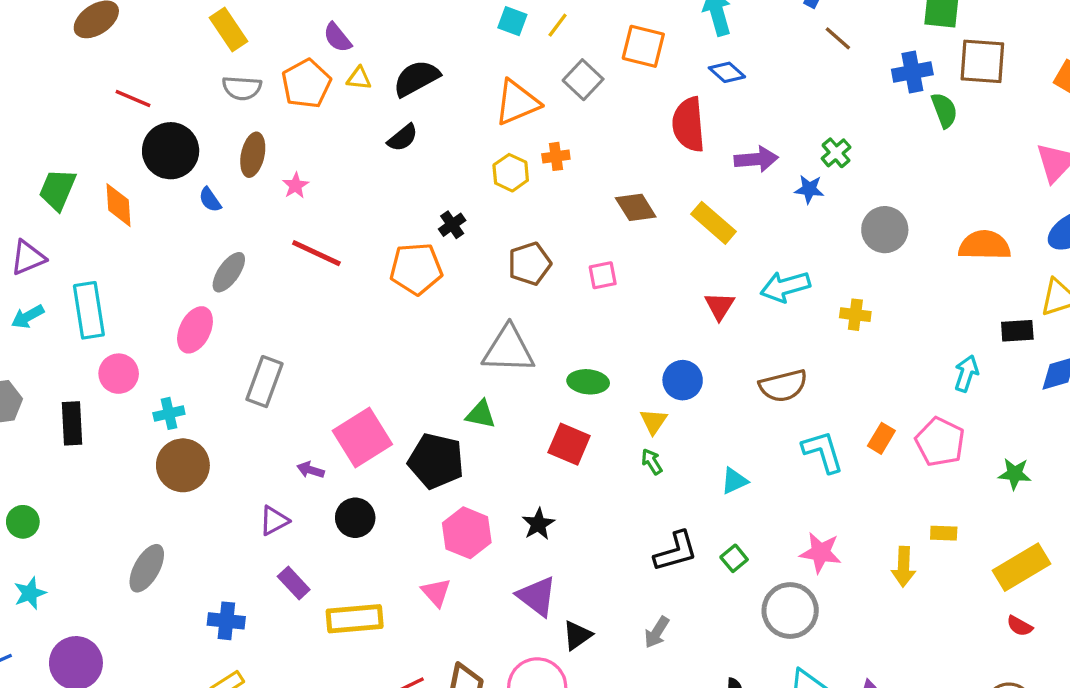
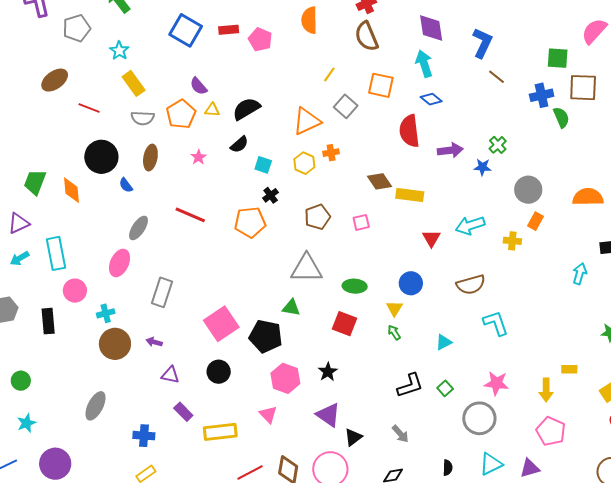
cyan square: (512, 21) -> (263, 165), moved
red line: (133, 99) -> (89, 108), moved
pink star: (296, 185) -> (199, 157), moved
yellow rectangle: (714, 223) -> (410, 195), moved, turned -32
orange rectangle: (881, 438) -> (535, 221), moved
pink pentagon: (940, 442) -> (551, 431), moved
purple arrow: (311, 470) -> (154, 342), moved
purple triangle: (274, 521) -> (170, 375), turned 42
gray arrow: (657, 632) -> (400, 434), turned -72

